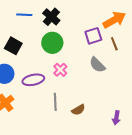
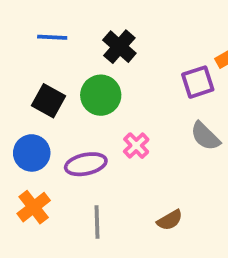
blue line: (24, 15) -> (52, 37), moved
green circle: (52, 43) -> (101, 95), moved
gray line: (55, 102) -> (97, 222), moved

